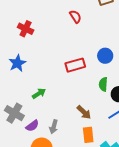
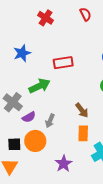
red cross: (26, 29) -> (46, 18), moved
red rectangle: (75, 65) -> (63, 63), moved
green arrow: (39, 93) -> (39, 86), size x1.5

